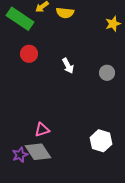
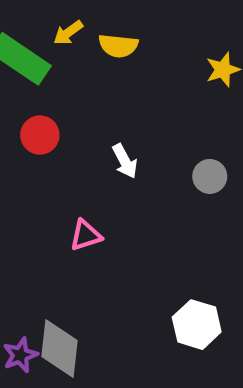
pink triangle: (42, 130) -> (86, 235), moved
gray diamond: (38, 152) -> (59, 348), turned 40

